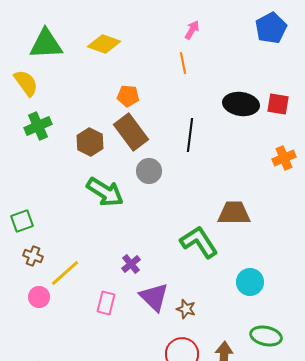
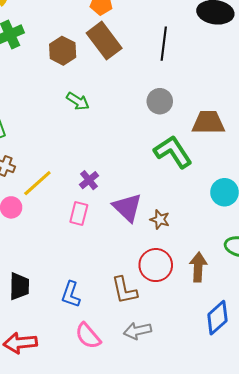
gray circle: (149, 171) -> (160, 101), moved
green arrow: (105, 192) -> (78, 101), size x0.6
purple cross: (131, 264) -> (89, 180), moved

